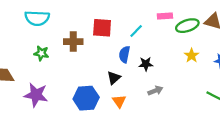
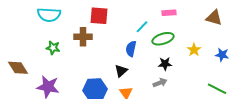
green ellipse: (187, 26) -> (163, 39), moved
red square: (102, 28) -> (99, 16), moved
black star: (146, 64) -> (165, 64), moved

